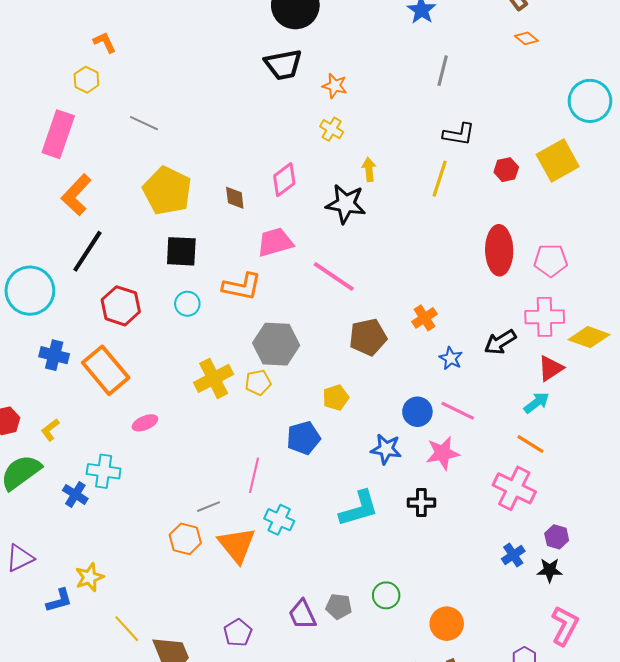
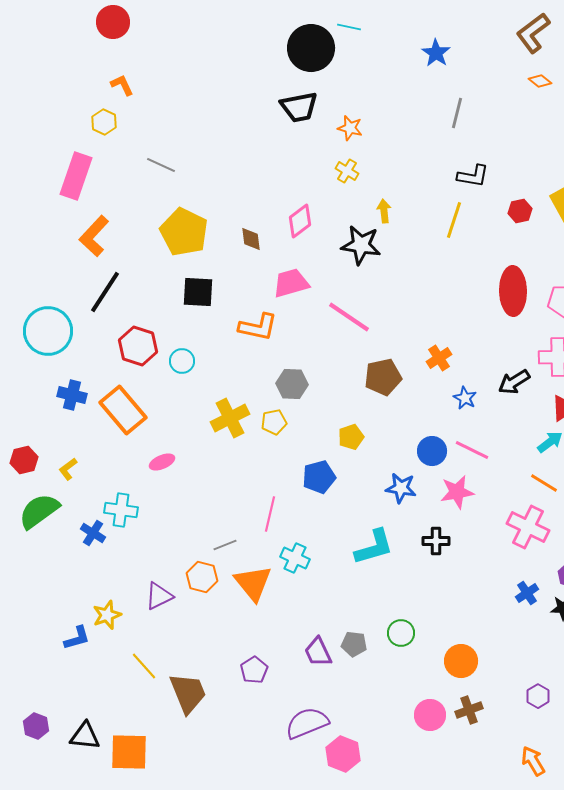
cyan circle: (187, 304) -> (182, 361), moved
gray hexagon: (276, 344) -> (292, 384), size x0.7
purple triangle: (20, 558) -> (159, 596), moved

